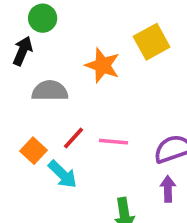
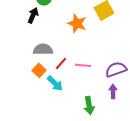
gray semicircle: (50, 91) -> (43, 49), moved

